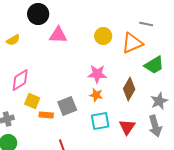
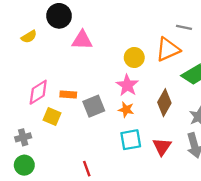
yellow circle: (103, 36) -> (134, 57), moved
yellow semicircle: (13, 40) -> (29, 37), moved
pink star: (97, 74) -> (127, 85), turned 30
gray square: (67, 106) -> (94, 106), moved
orange rectangle: (46, 115) -> (68, 95), moved

